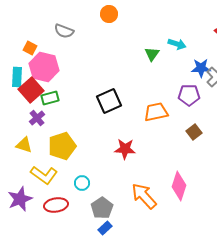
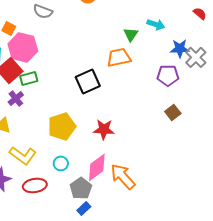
orange trapezoid: (156, 112) -> (119, 57), moved
yellow pentagon: (62, 146) -> (62, 126), moved
pink diamond: (179, 186) -> (97, 167), moved, turned 36

